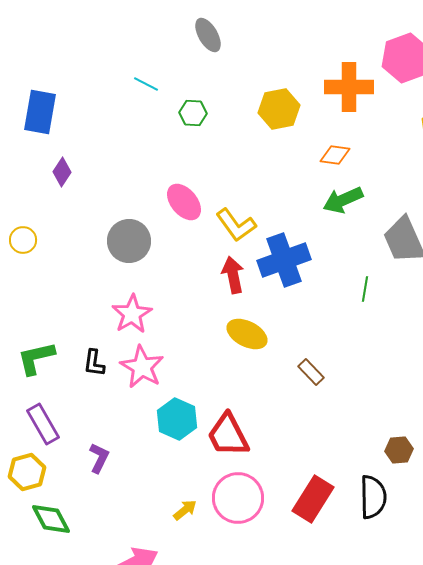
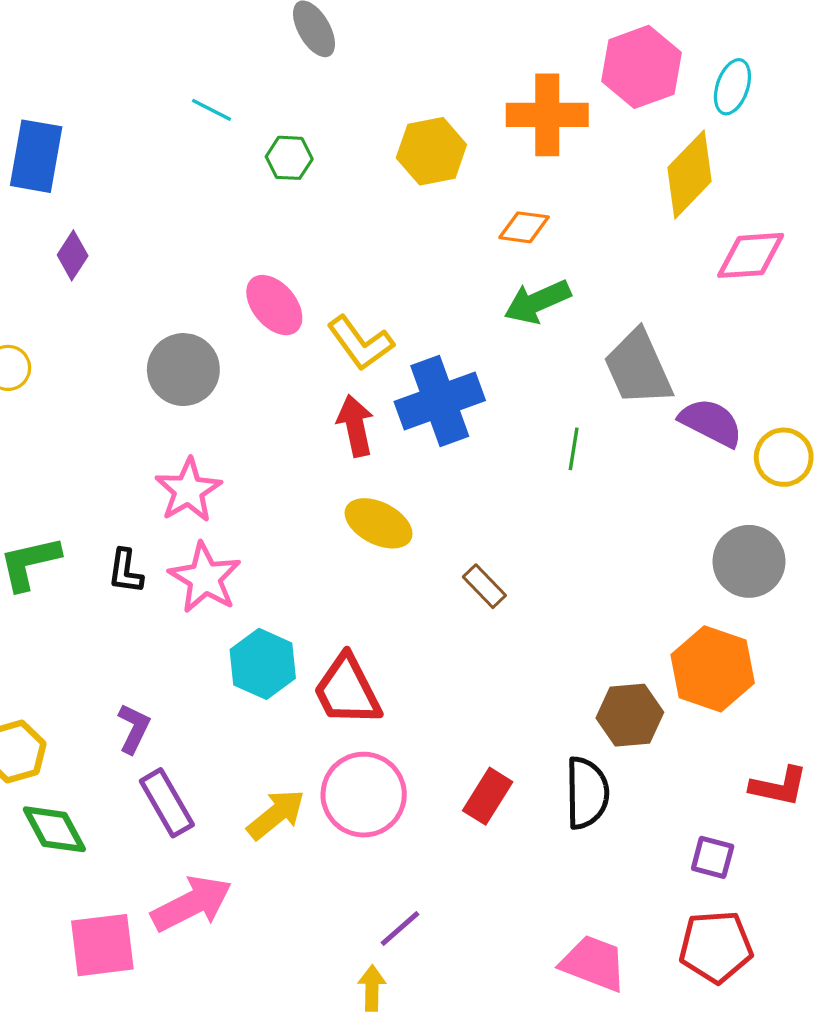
purple rectangle: (43, 424) -> (167, 803), moved
brown hexagon: (399, 450) -> (630, 715), size x1.4
red rectangle: (313, 499) -> (488, 796), size x0.7
yellow arrow: (185, 510) -> (276, 814), size x1.5

